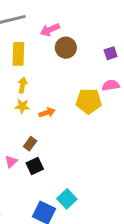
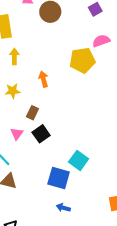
yellow star: (22, 106) -> (13, 91), moved
orange arrow: (47, 113) -> (43, 79), turned -77

